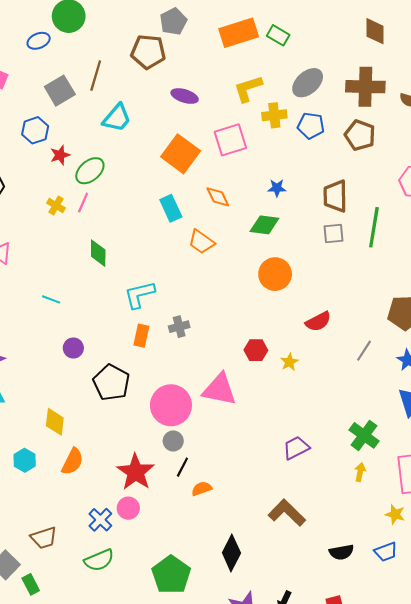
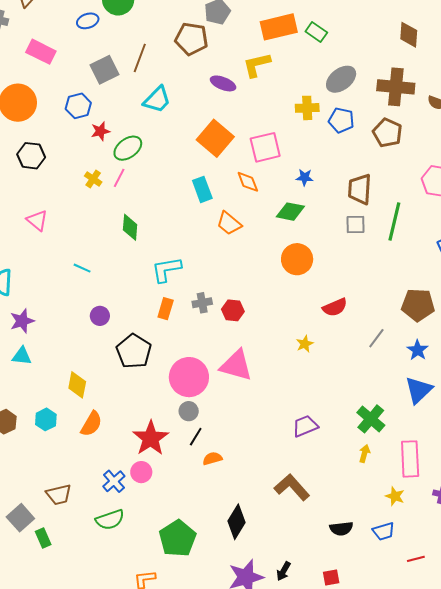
yellow L-shape: (248, 89) -> (257, 65), moved
pink square: (230, 140) -> (265, 147), moved
red hexagon: (256, 350) -> (233, 310), moved

